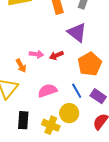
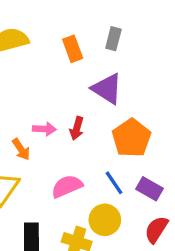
red arrow: (56, 55) -> (77, 128), turned -48

